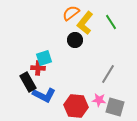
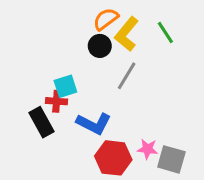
black circle: (75, 40) -> (100, 46), moved
gray line: (108, 74) -> (127, 76), moved
blue L-shape: (44, 95) -> (94, 124), moved

